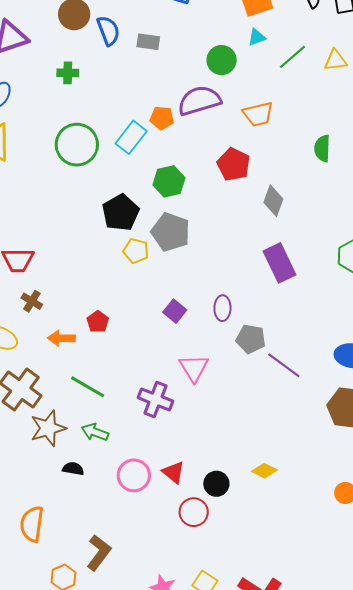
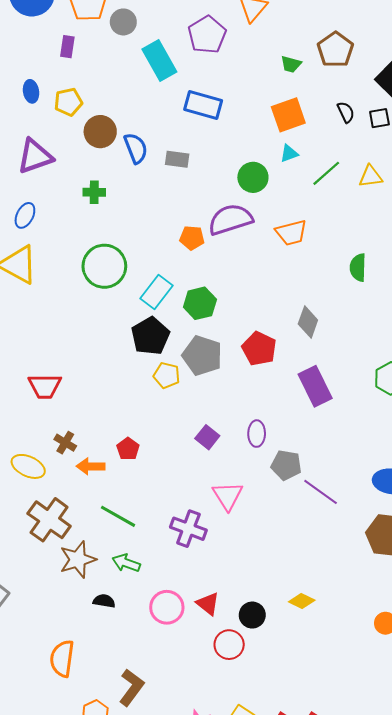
cyan rectangle: (131, 137) -> (157, 292), moved
red pentagon: (234, 164) -> (259, 349), moved
brown cross: (32, 301) -> (65, 443), moved

